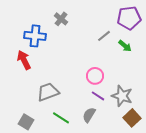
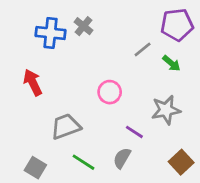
blue cross: (35, 36) -> (51, 33), moved
pink circle: (95, 76) -> (110, 92), moved
gray star: (122, 96) -> (166, 110), moved, turned -30

